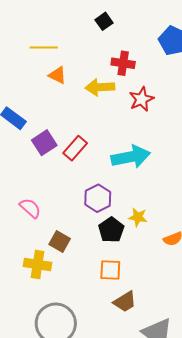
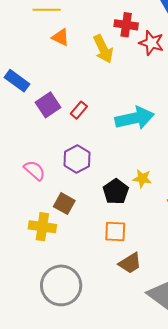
yellow arrow: (100, 87) -> (103, 49), turned -112
red star: (141, 99) -> (151, 43), moved, turned -30
red rectangle: (75, 148) -> (79, 110), size x0.7
purple hexagon: (98, 198) -> (77, 159), moved

